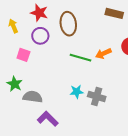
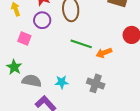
orange arrow: (103, 53) -> (104, 53), moved
cyan star: (77, 92) -> (62, 82), moved

